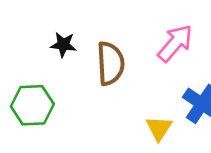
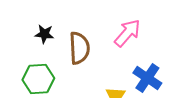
green hexagon: (32, 105) -> (38, 79), moved

